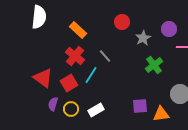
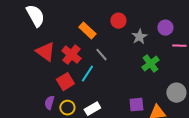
white semicircle: (39, 17) -> (35, 16), turned -35
orange rectangle: (78, 30) -> (87, 31), moved
red triangle: (43, 78) -> (45, 52), moved

